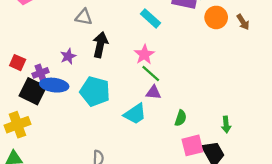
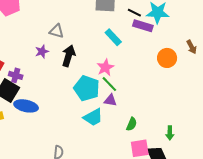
orange circle: (216, 17) -> (167, 58), moved
purple star: (68, 56) -> (42, 51), moved
purple cross: (41, 73) -> (16, 75), turned 32
blue ellipse: (54, 85) -> (26, 106), moved
cyan pentagon: (95, 91) -> (87, 88), moved

